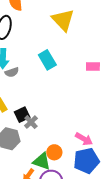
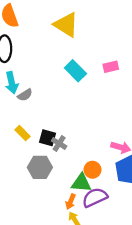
cyan rectangle: (47, 60) -> (75, 71), moved
black square: (22, 115) -> (47, 138), turned -35

